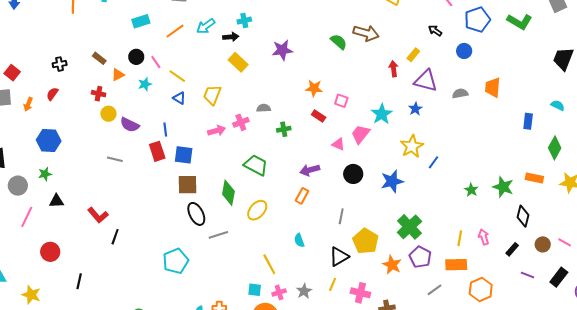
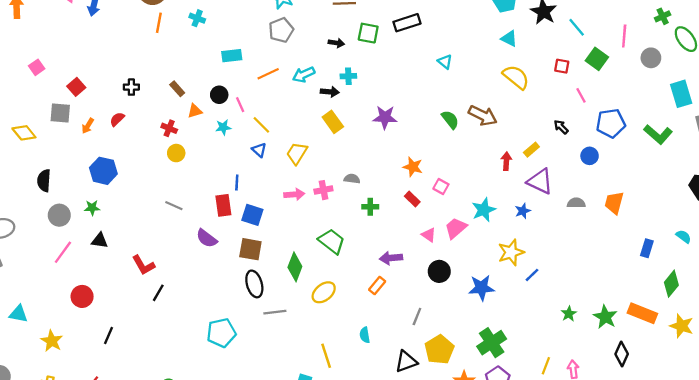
purple semicircle: (130, 125) -> (207, 238), moved
orange rectangle: (534, 178) -> (642, 313), size x1.4

